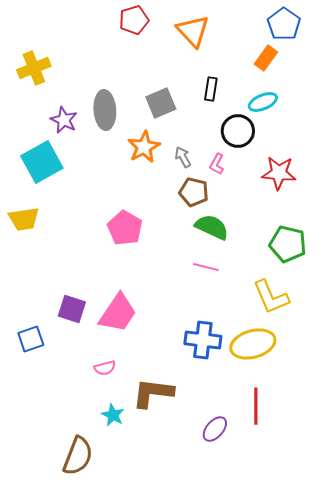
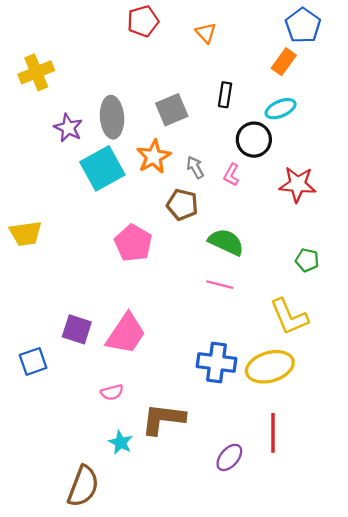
orange triangle: (193, 31) -> (206, 33), size x0.6
cyan square: (42, 162) -> (102, 168), moved
brown pentagon: (194, 192) -> (182, 205), moved
green pentagon: (288, 244) -> (307, 260), size x0.6

